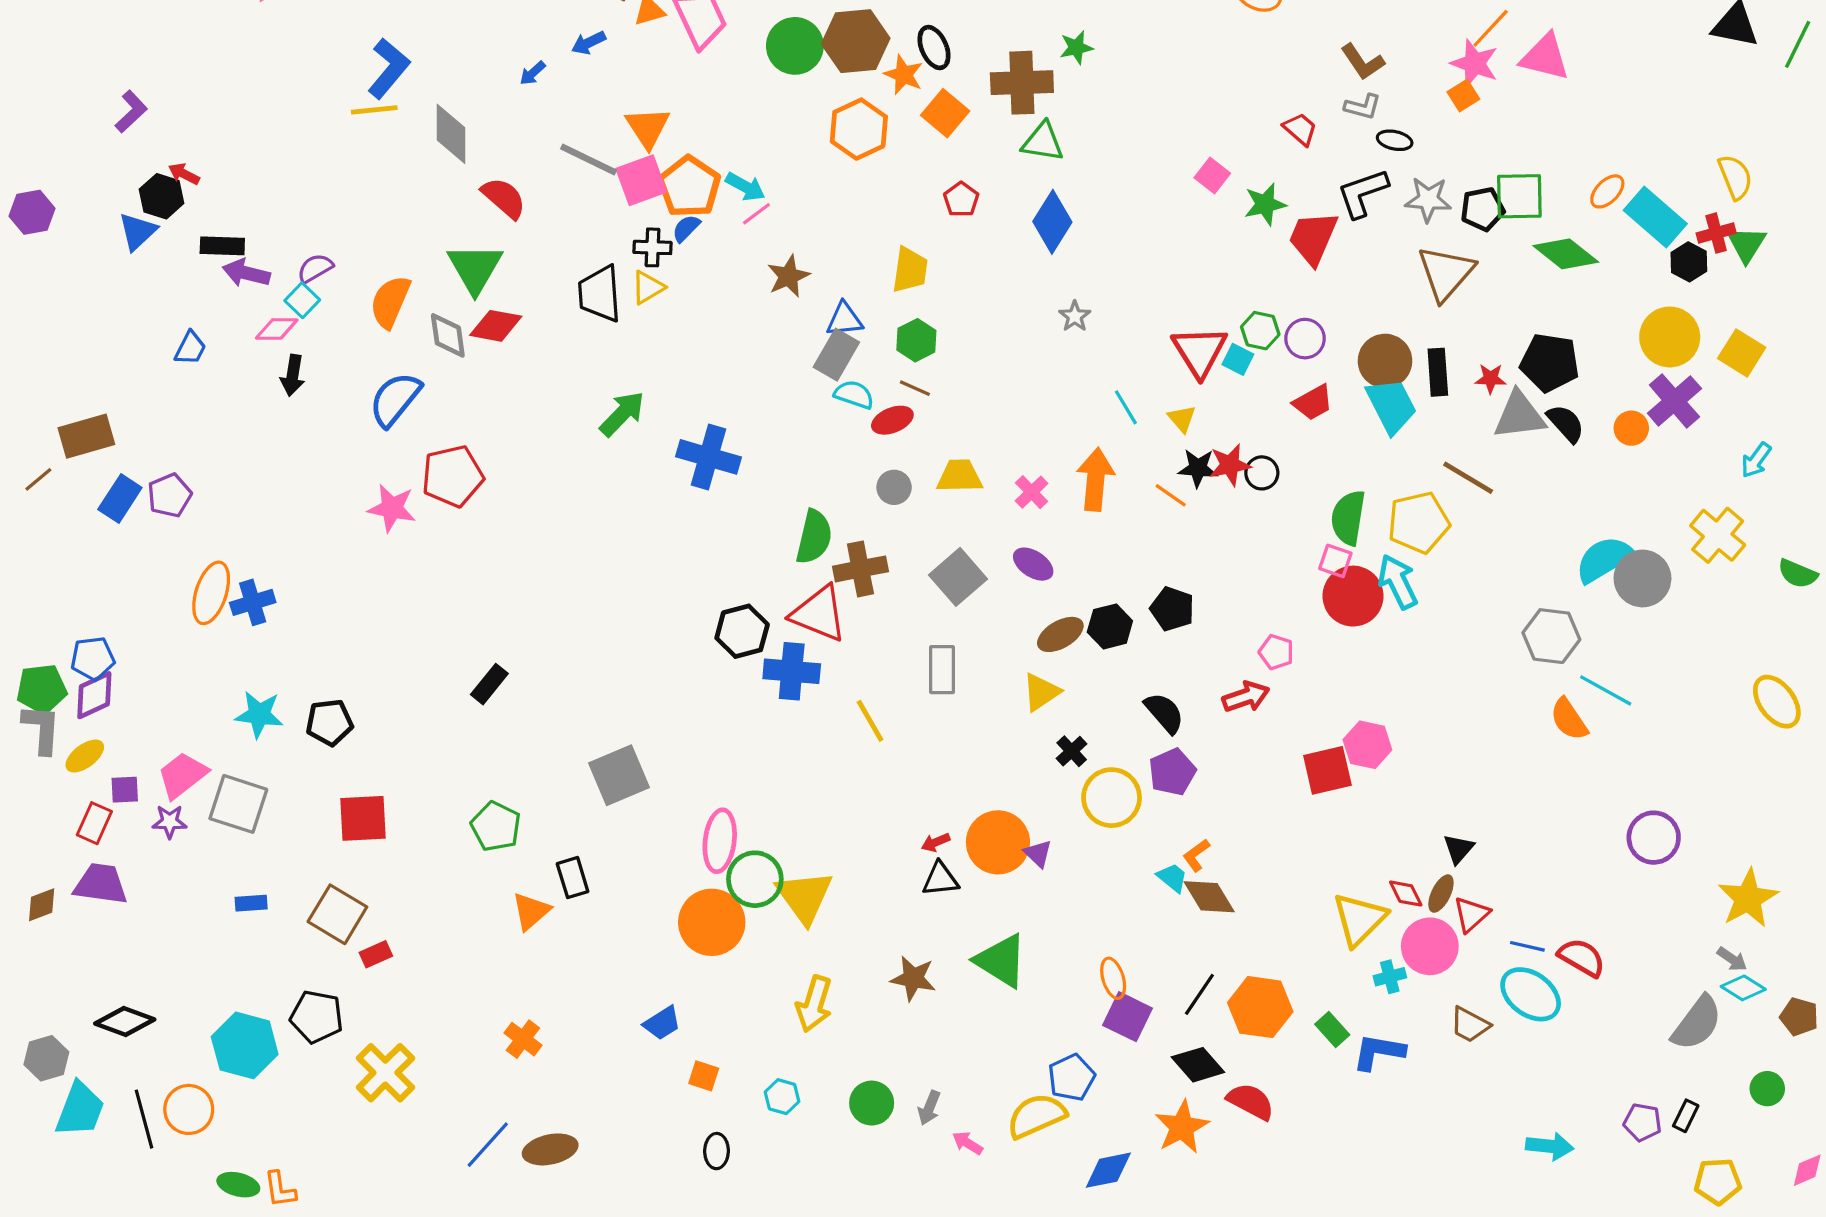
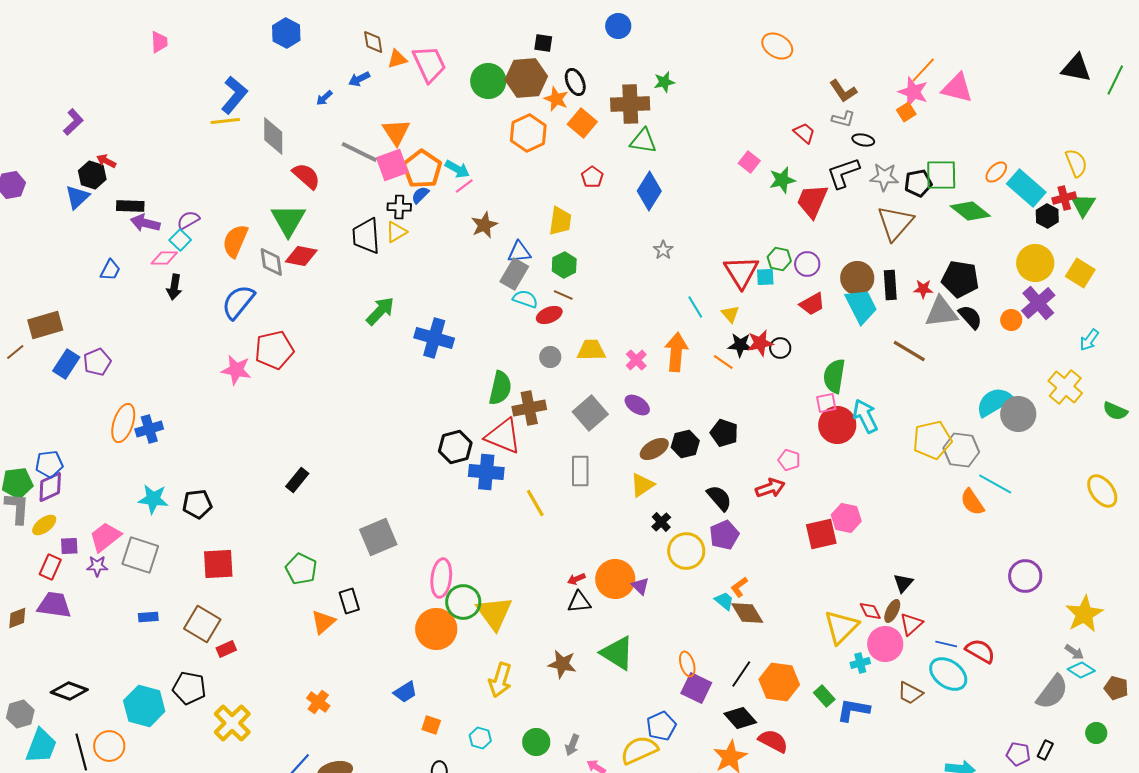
cyan square: (1238, 359) -> (765, 277), turned -30
yellow pentagon: (1419, 523) -> (932, 440), moved
pink square: (1335, 561) -> (826, 403), turned -30

